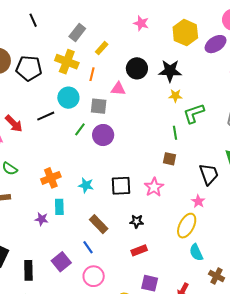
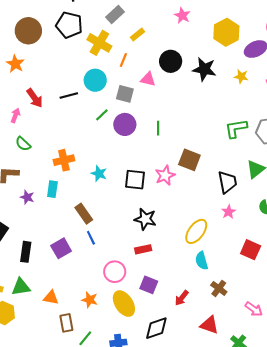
black pentagon: (29, 68) -> (69, 25), moved
yellow star: (175, 96) -> (241, 76), moved
green L-shape: (194, 113) -> (236, 128), moved
green line: (175, 133) -> (158, 128), moved
brown square: (170, 159) -> (189, 160), size x1.5
pink star: (154, 187) -> (165, 175), moved
pink star: (198, 201) -> (229, 212), moved
cyan rectangle: (59, 207) -> (52, 189), moved
purple star: (42, 219) -> (27, 197), moved
black star: (137, 221) -> (145, 219), size x1.5
brown rectangle: (99, 224) -> (84, 214), moved
pink circle: (94, 276) -> (115, 272), moved

